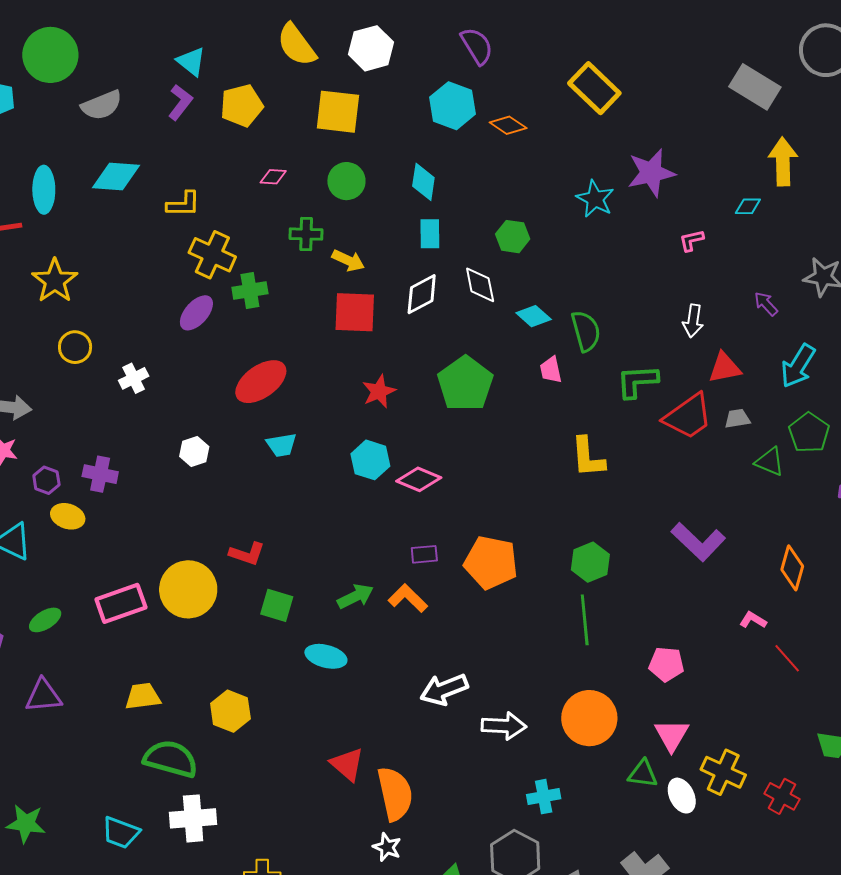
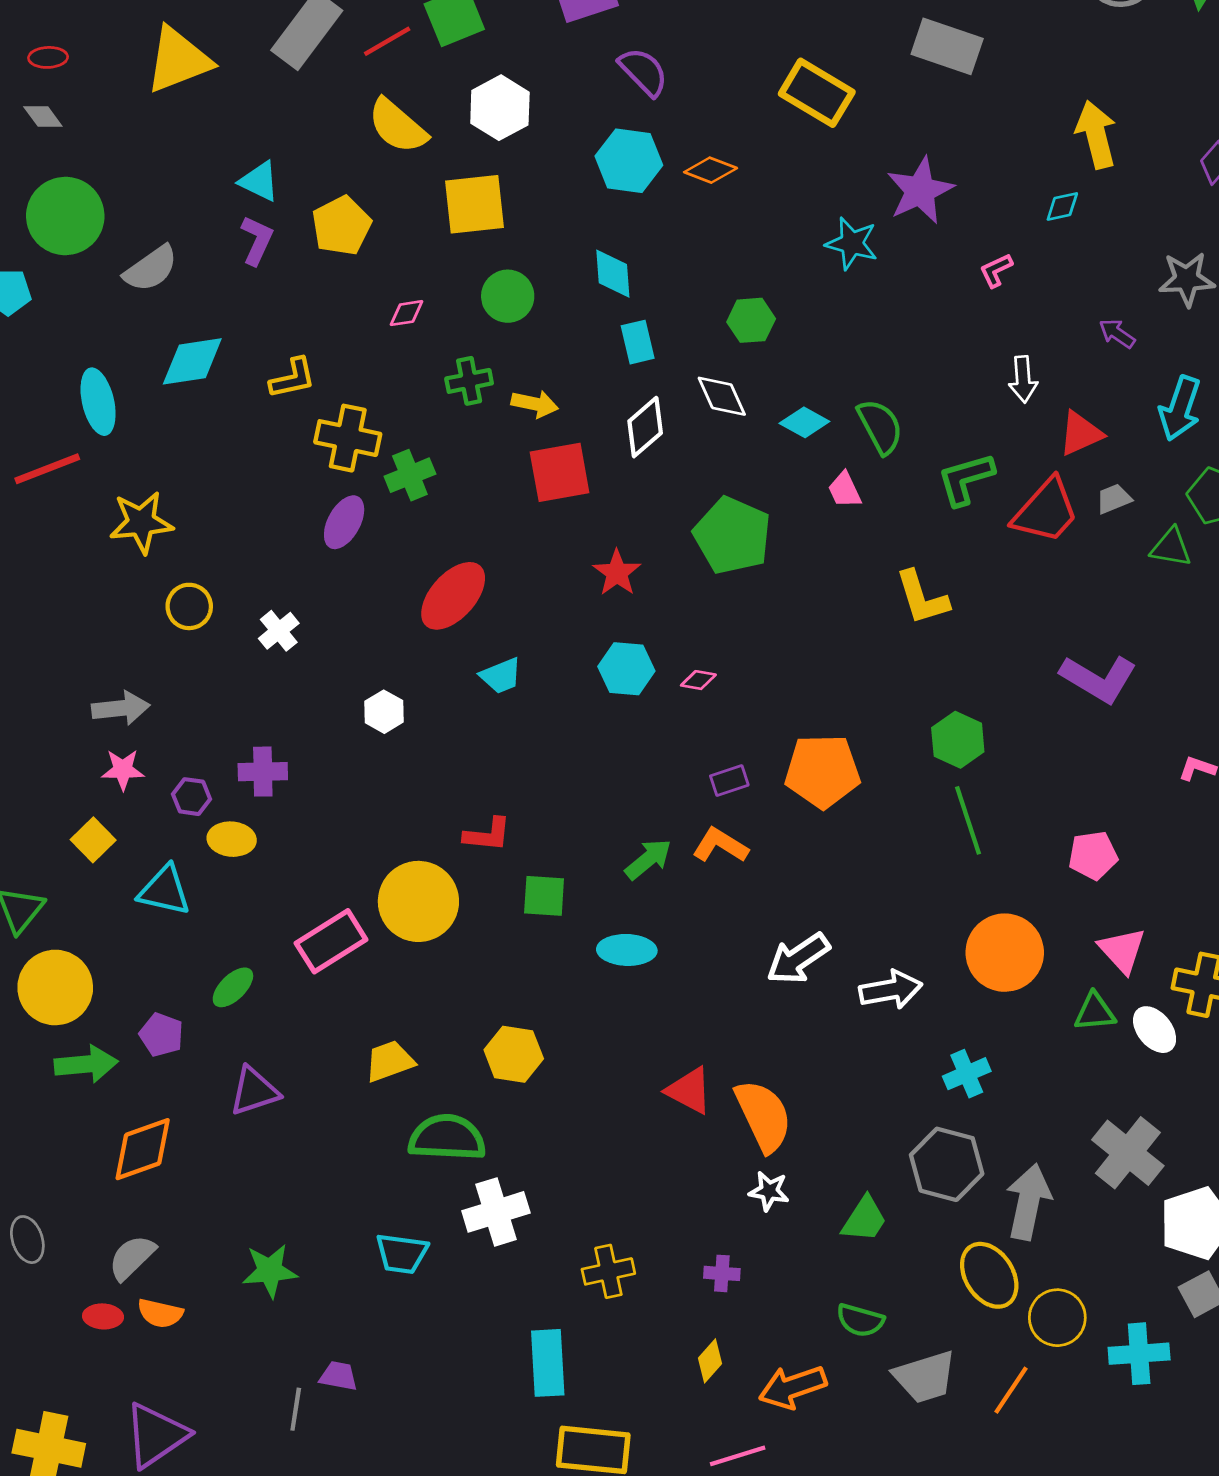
gray rectangle: (755, 87) -> (947, 46), moved
yellow star: (55, 281) -> (141, 522), turned -30
pink diamond: (419, 479) -> (698, 680), size x0.6

